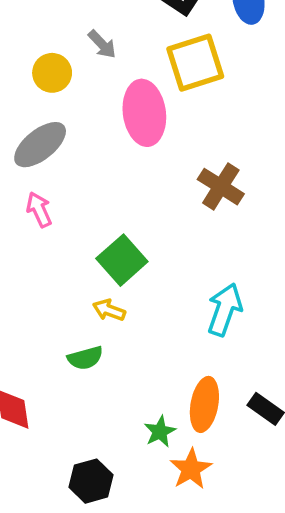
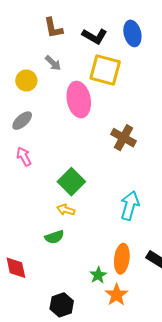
yellow square: (195, 63) -> (105, 70), turned 36
gray ellipse: (40, 145) -> (22, 121), size x0.7

